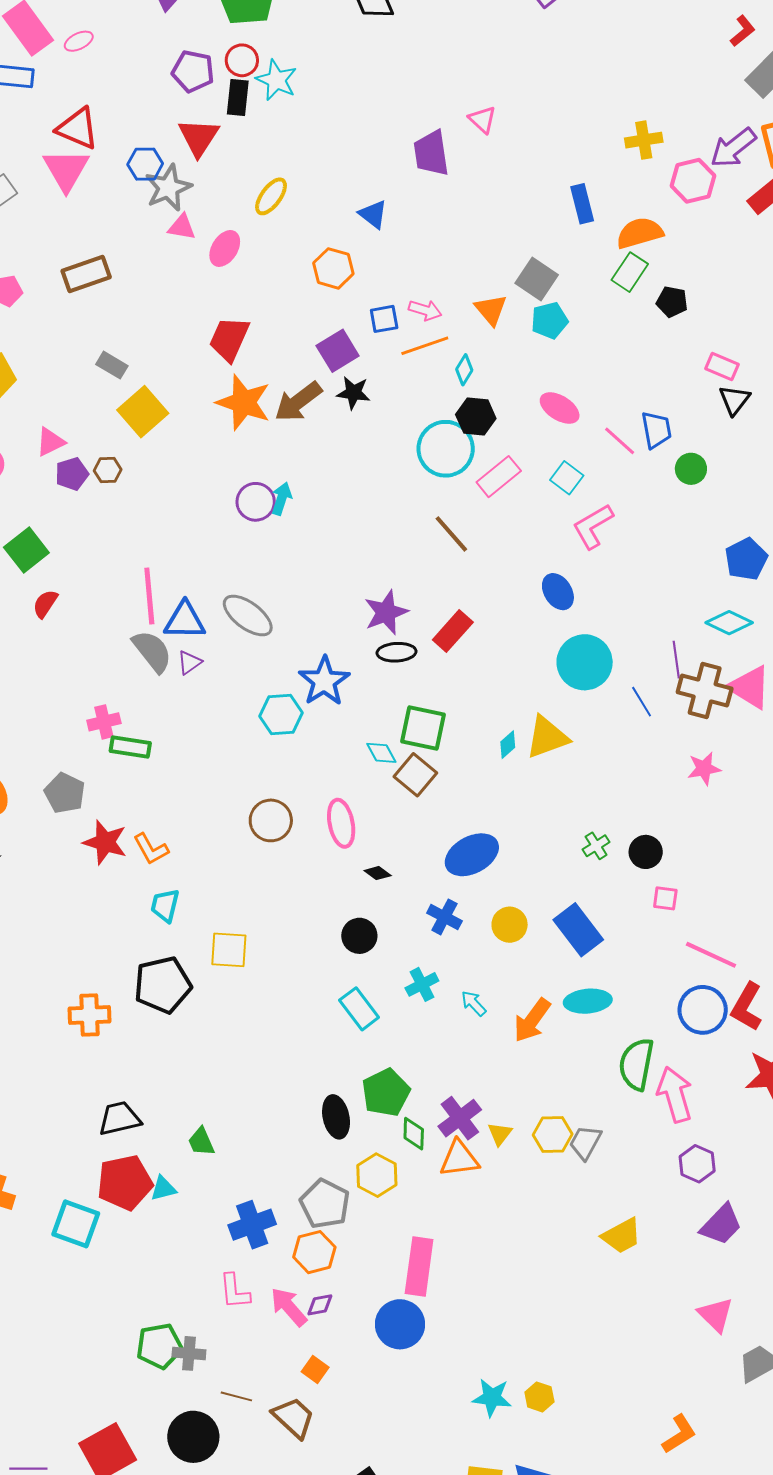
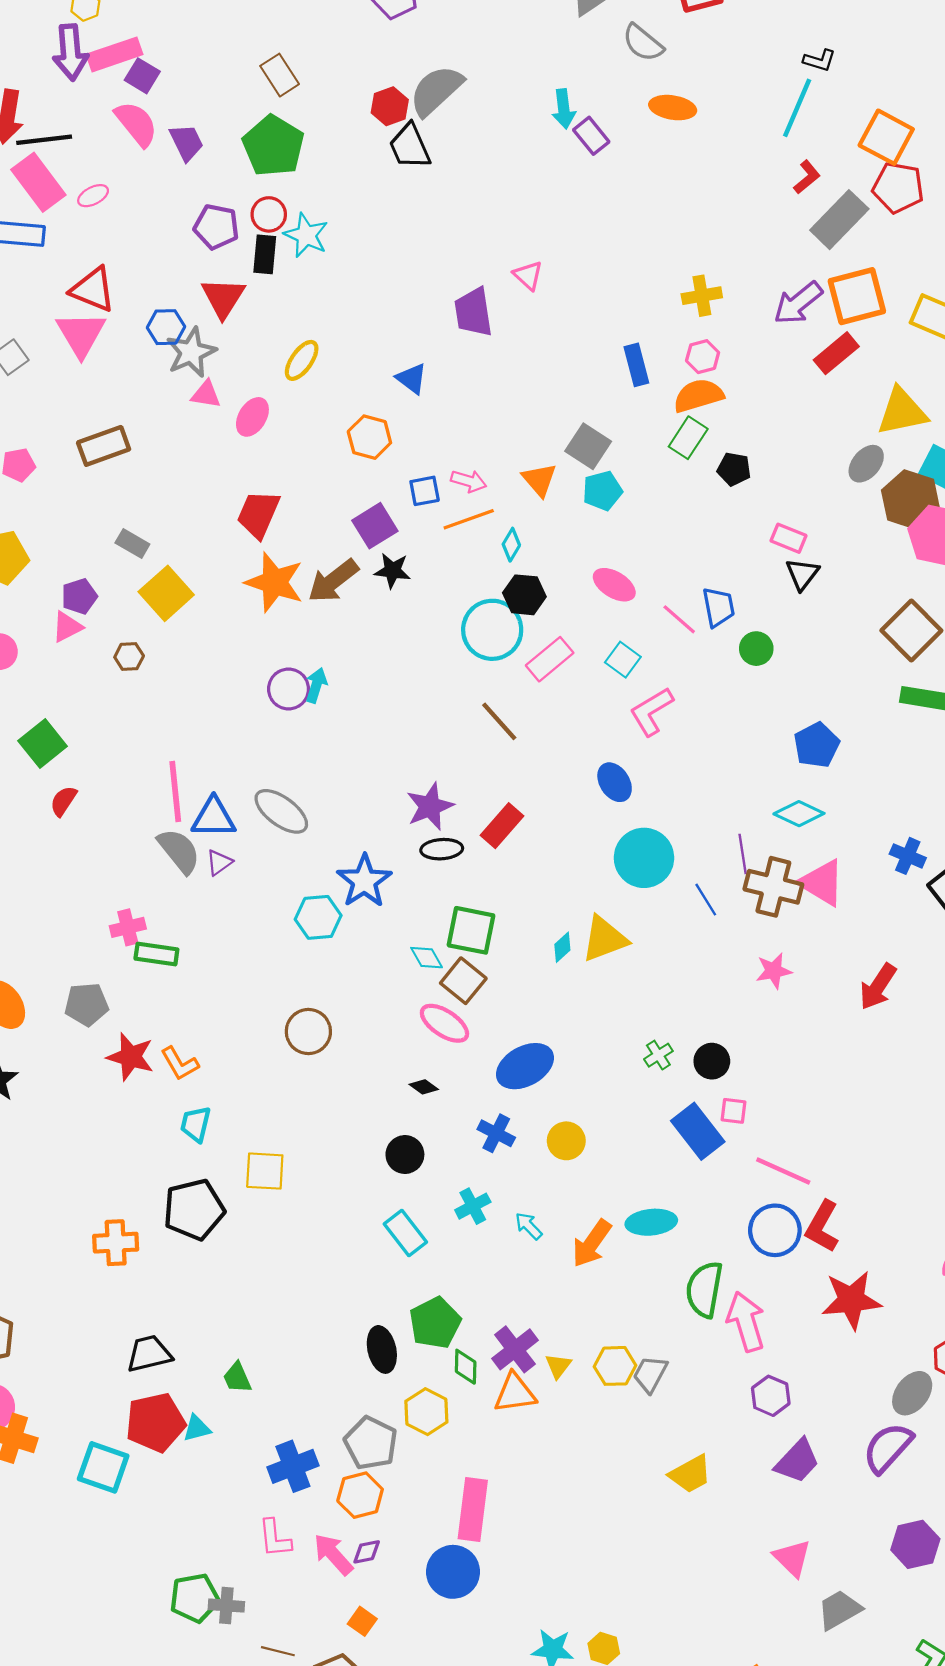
pink hexagon: (693, 181) -> (703, 357), moved, size x0.7
purple pentagon: (72, 474) -> (79, 596), moved
gray pentagon: (65, 793) -> (87, 1004), turned -30
pink ellipse: (341, 823) -> (444, 1023), moved, turned -45
blue rectangle: (578, 930) -> (698, 1131), moved

